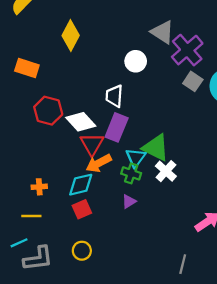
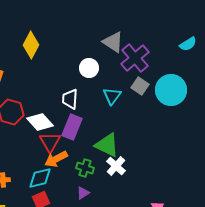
cyan triangle: (136, 158) -> (112, 96), moved

